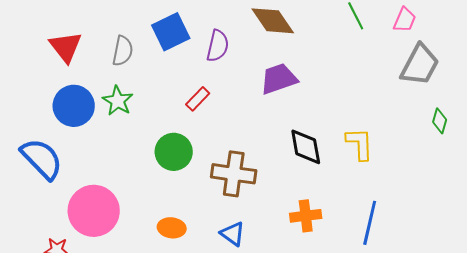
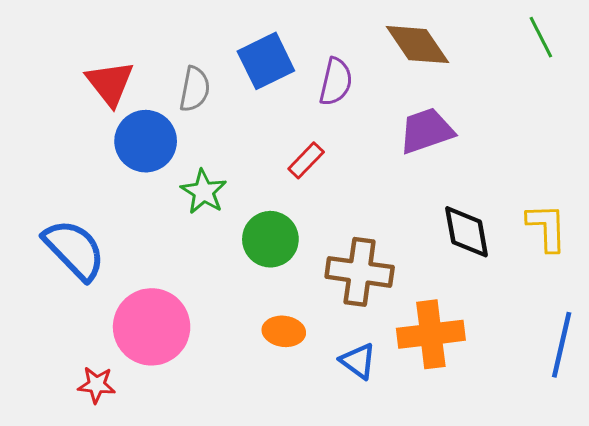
green star: (118, 101) -> (204, 192), moved
blue circle: (74, 106) -> (146, 141), moved
orange cross: (306, 216) -> (431, 334), moved, size x1.4
orange ellipse: (172, 228) -> (284, 331), moved

